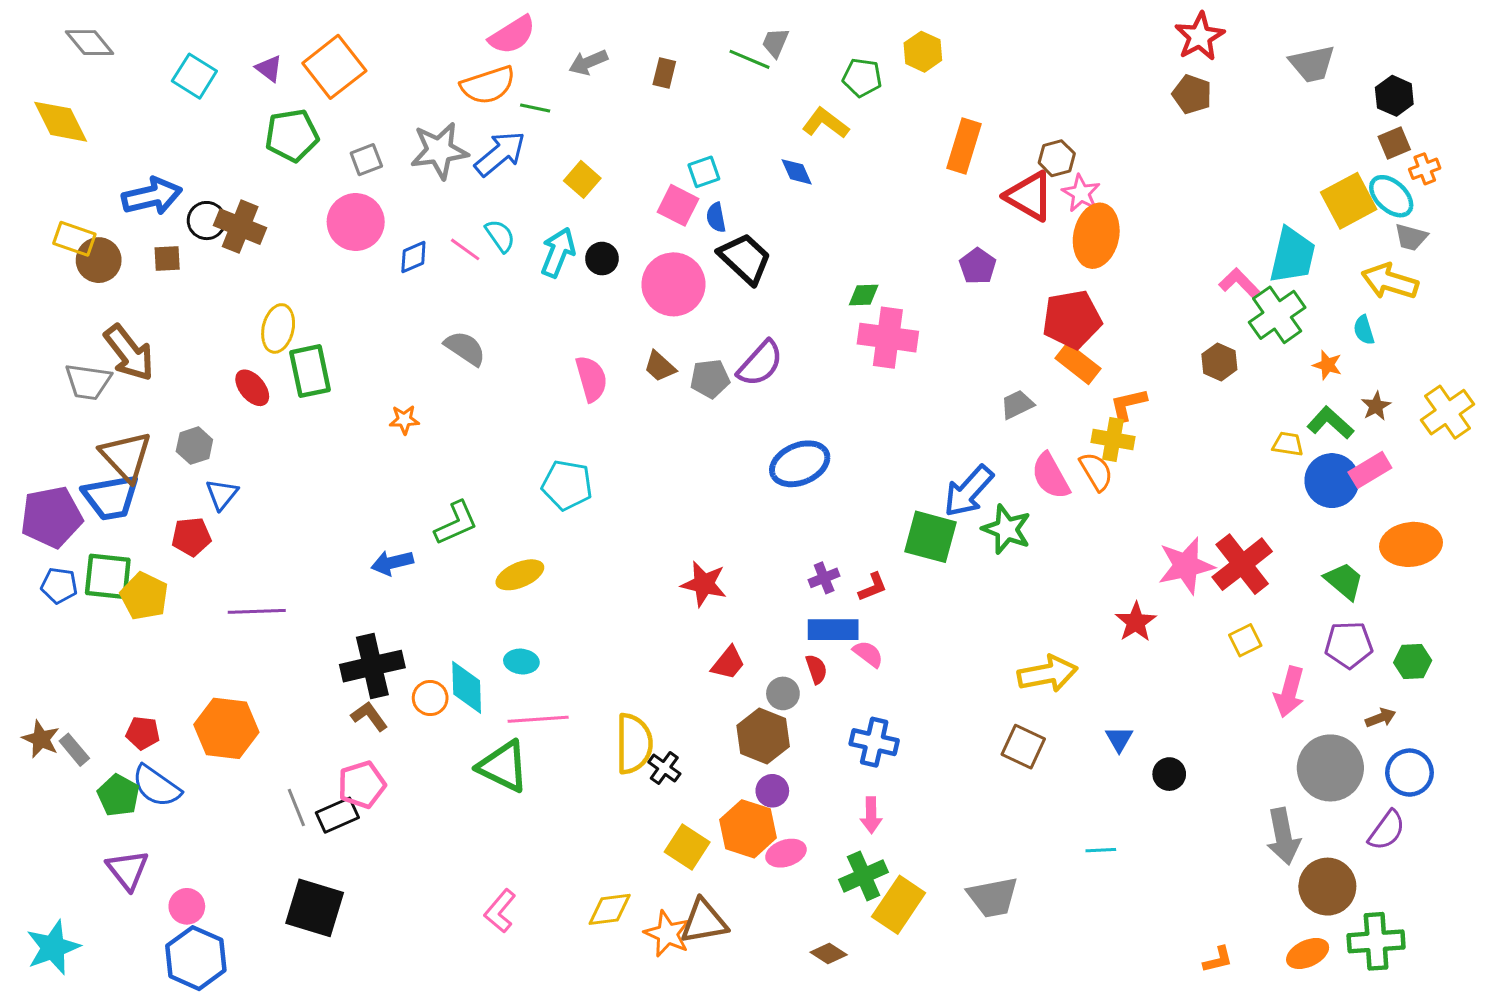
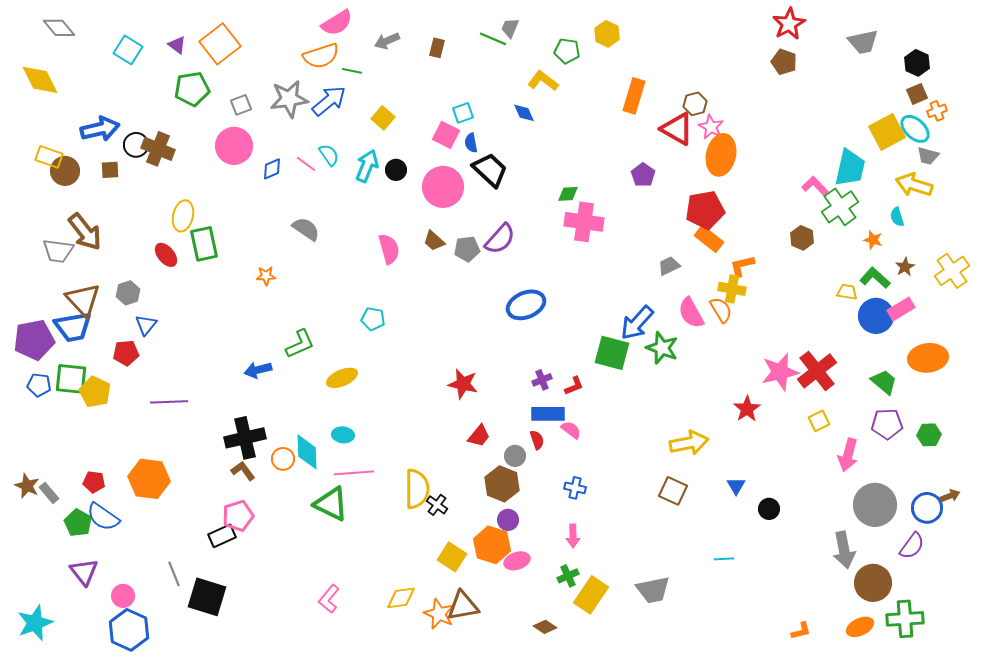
cyan pentagon: (567, 485) -> (373, 319), size x0.7
brown arrow: (1381, 718) -> (950, 496), moved
blue cross: (874, 742) -> (575, 488), size x0.7
gray line: (296, 807) -> (174, 574), moved
green cross: (864, 876) -> (568, 576), size x0.7

